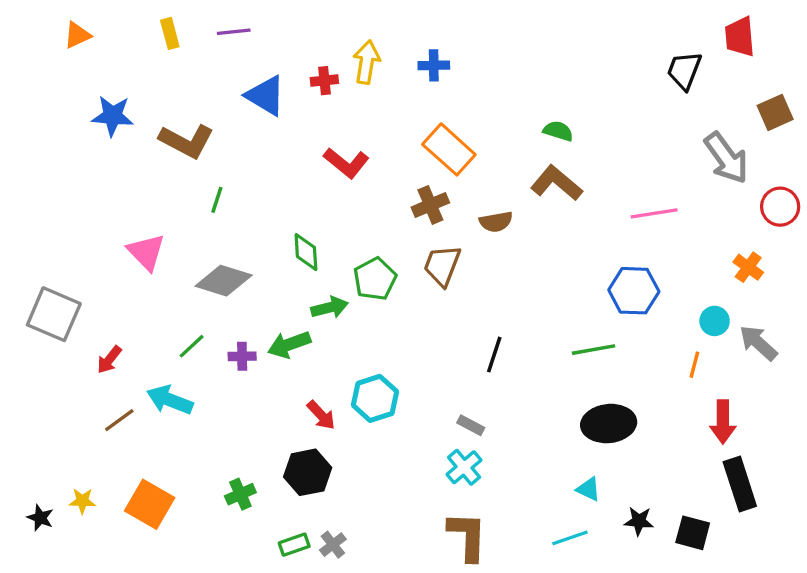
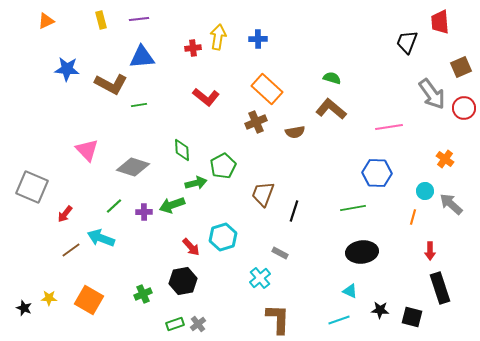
blue triangle: (266, 96) -> (142, 57), moved, turned -36
green line: (217, 200) -> (139, 105), moved, turned 63
red circle: (780, 207) -> (464, 108), moved
brown trapezoid: (442, 265) -> (263, 194), moved
red arrow: (723, 422) -> (430, 251), size x0.7
cyan cross: (464, 467) -> (260, 278), moved

